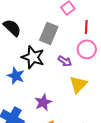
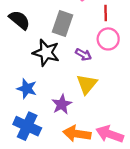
blue star: (16, 76) -> (27, 89), moved
yellow triangle: (78, 85) -> (87, 84), moved

